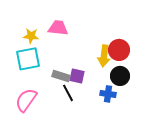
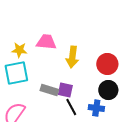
yellow arrow: (104, 56) -> (72, 57), moved
black line: (68, 93) -> (71, 107), moved

